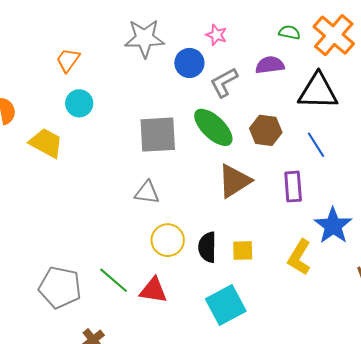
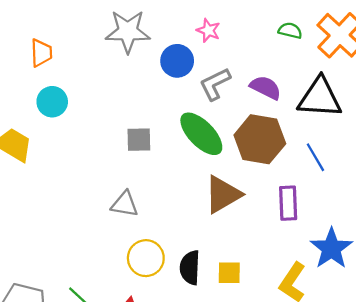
orange trapezoid: (68, 60) -> (41, 53), turned 140
purple semicircle: (270, 65) -> (266, 88), moved, turned 32
brown hexagon: (266, 130) -> (260, 139), size x1.4
gray square: (158, 135) -> (139, 140), size x0.6

